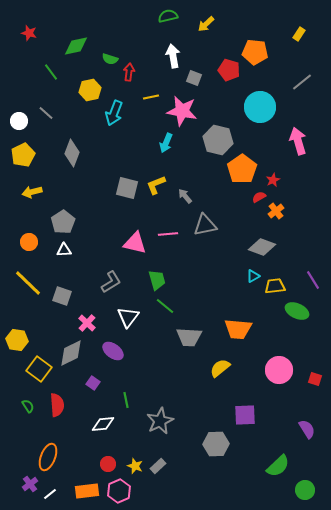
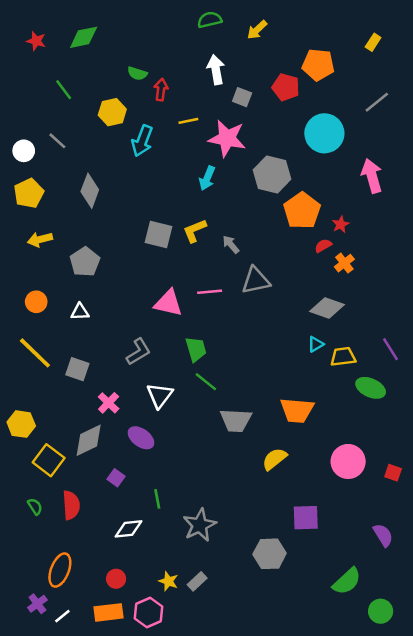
green diamond: (76, 46) -> (84, 37), moved
gray pentagon: (63, 222) -> (85, 262), moved
red circle: (108, 464) -> (116, 579), moved

